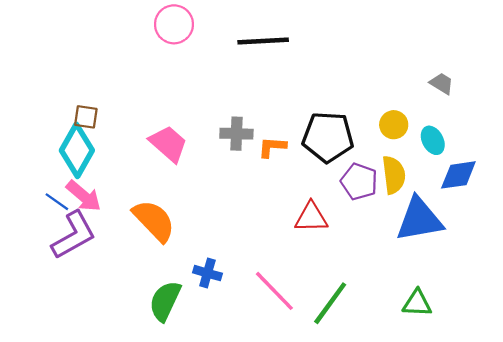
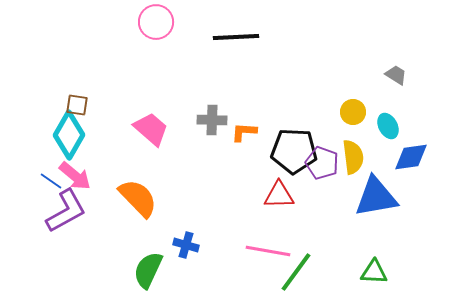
black pentagon: (328, 137) -> (294, 151), moved
pink line: (274, 291) -> (268, 251), moved, turned -36

